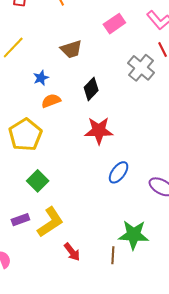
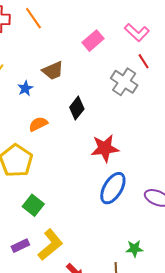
blue star: (41, 78) -> (25, 88), moved
red star: (99, 131) -> (105, 148), moved
blue ellipse: (119, 172) -> (113, 188), size x1.4
green star: (134, 235) -> (134, 249), size x0.6

